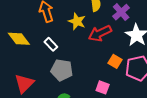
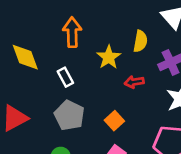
red arrow: (100, 33) -> (134, 82), size x0.6
orange square: (115, 61) -> (114, 121), moved

